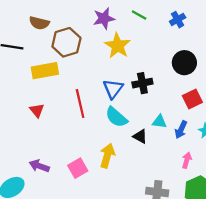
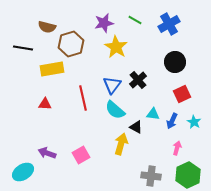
blue cross: (178, 20) -> (169, 24), size x1.5
black cross: (142, 83) -> (138, 80), turned -30
red triangle: (37, 110) -> (45, 104), turned -48
yellow arrow: (107, 156) -> (121, 144), moved

